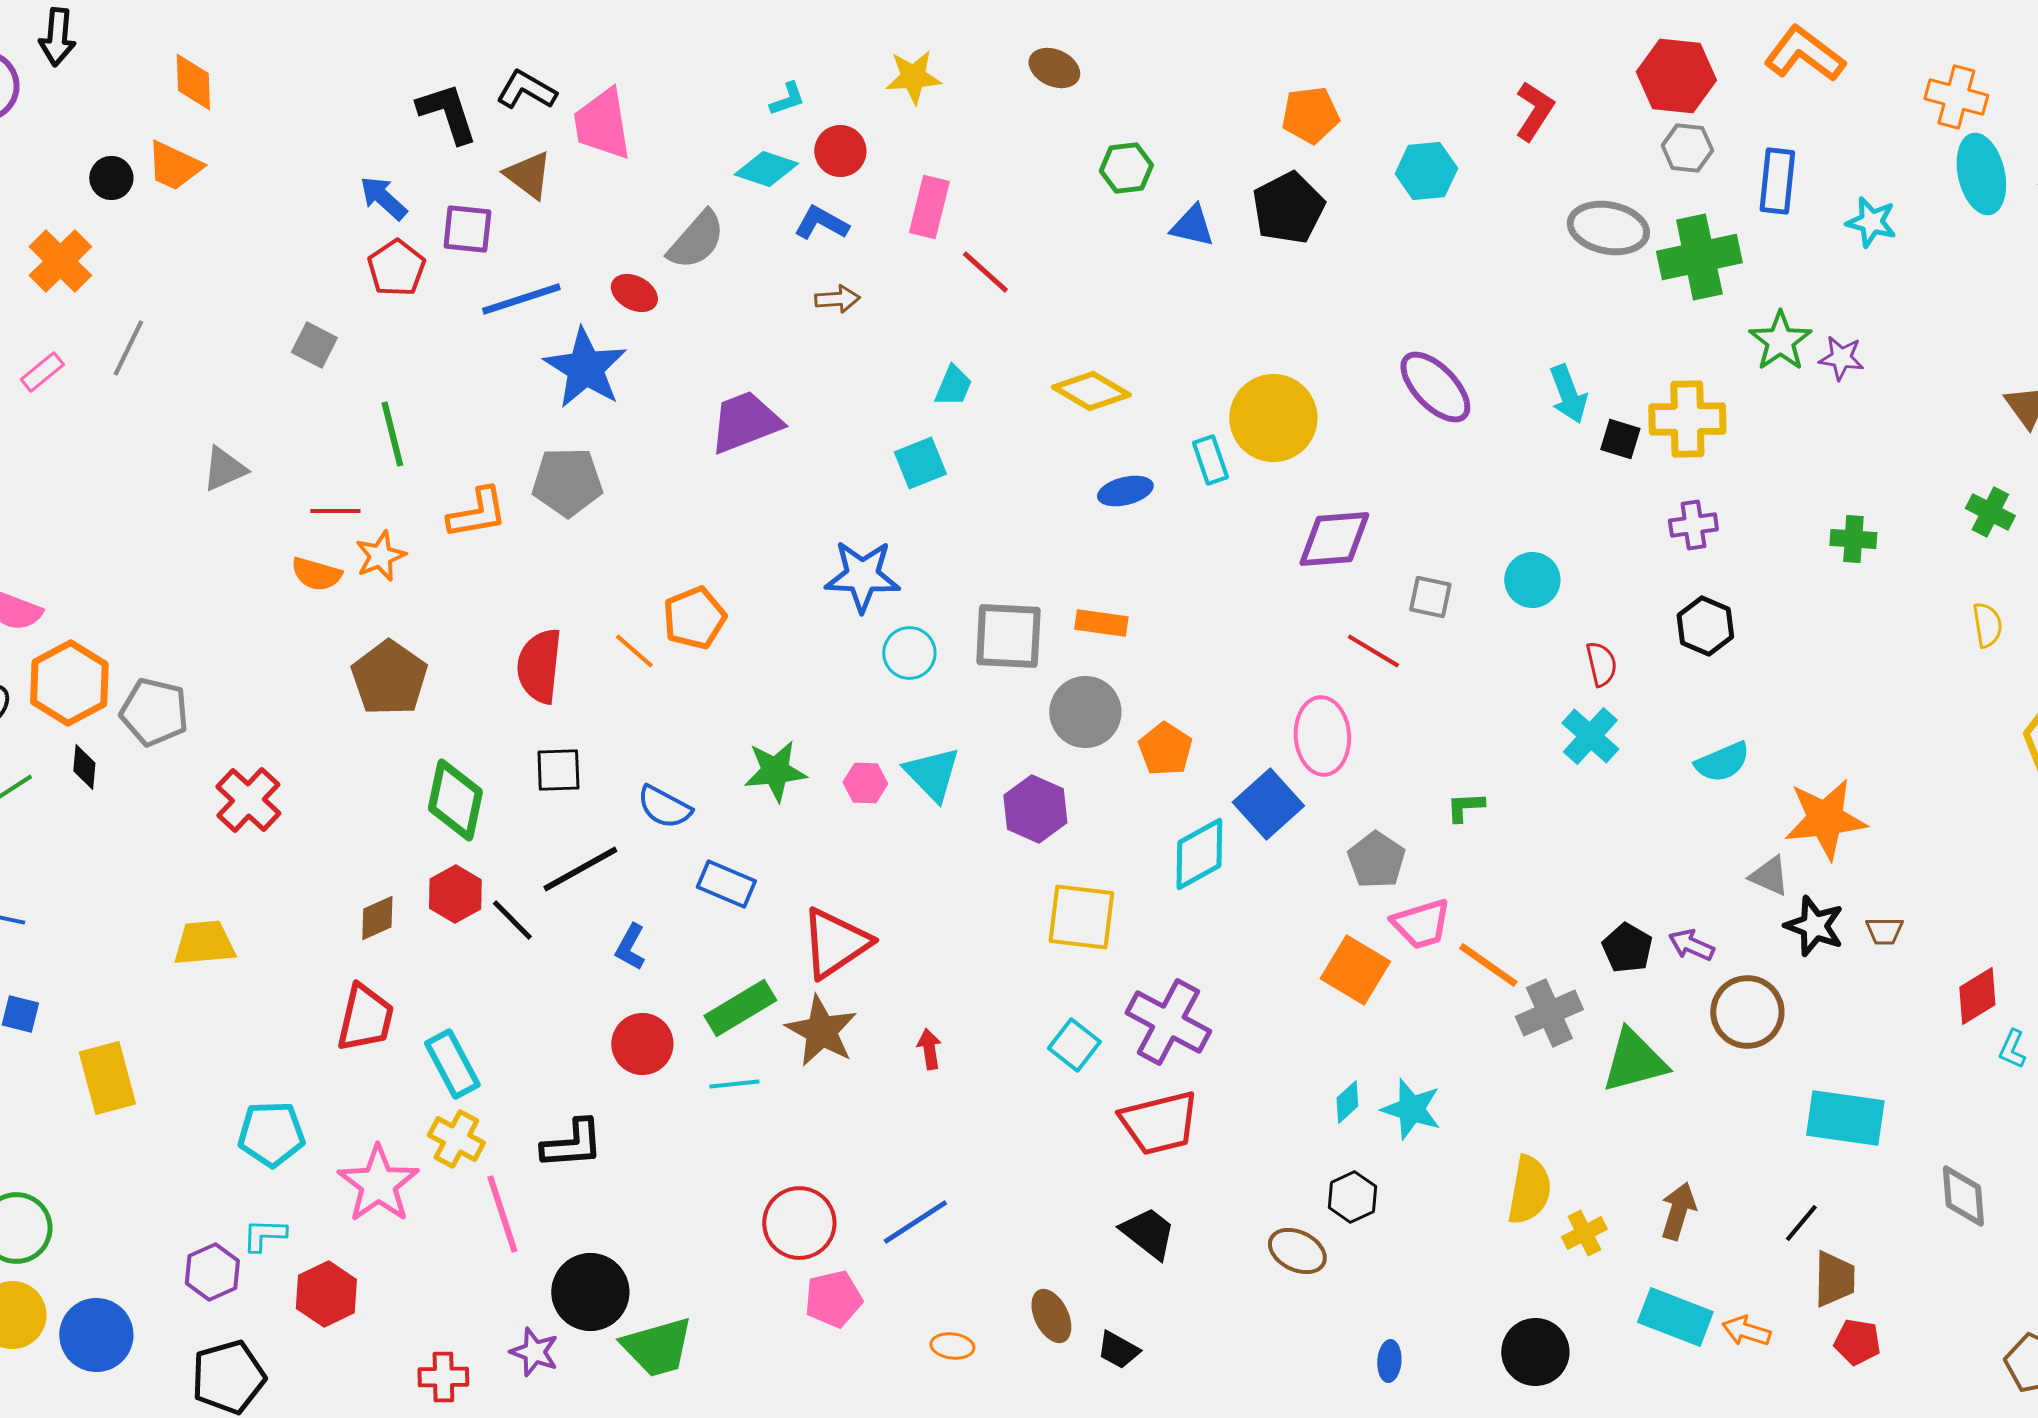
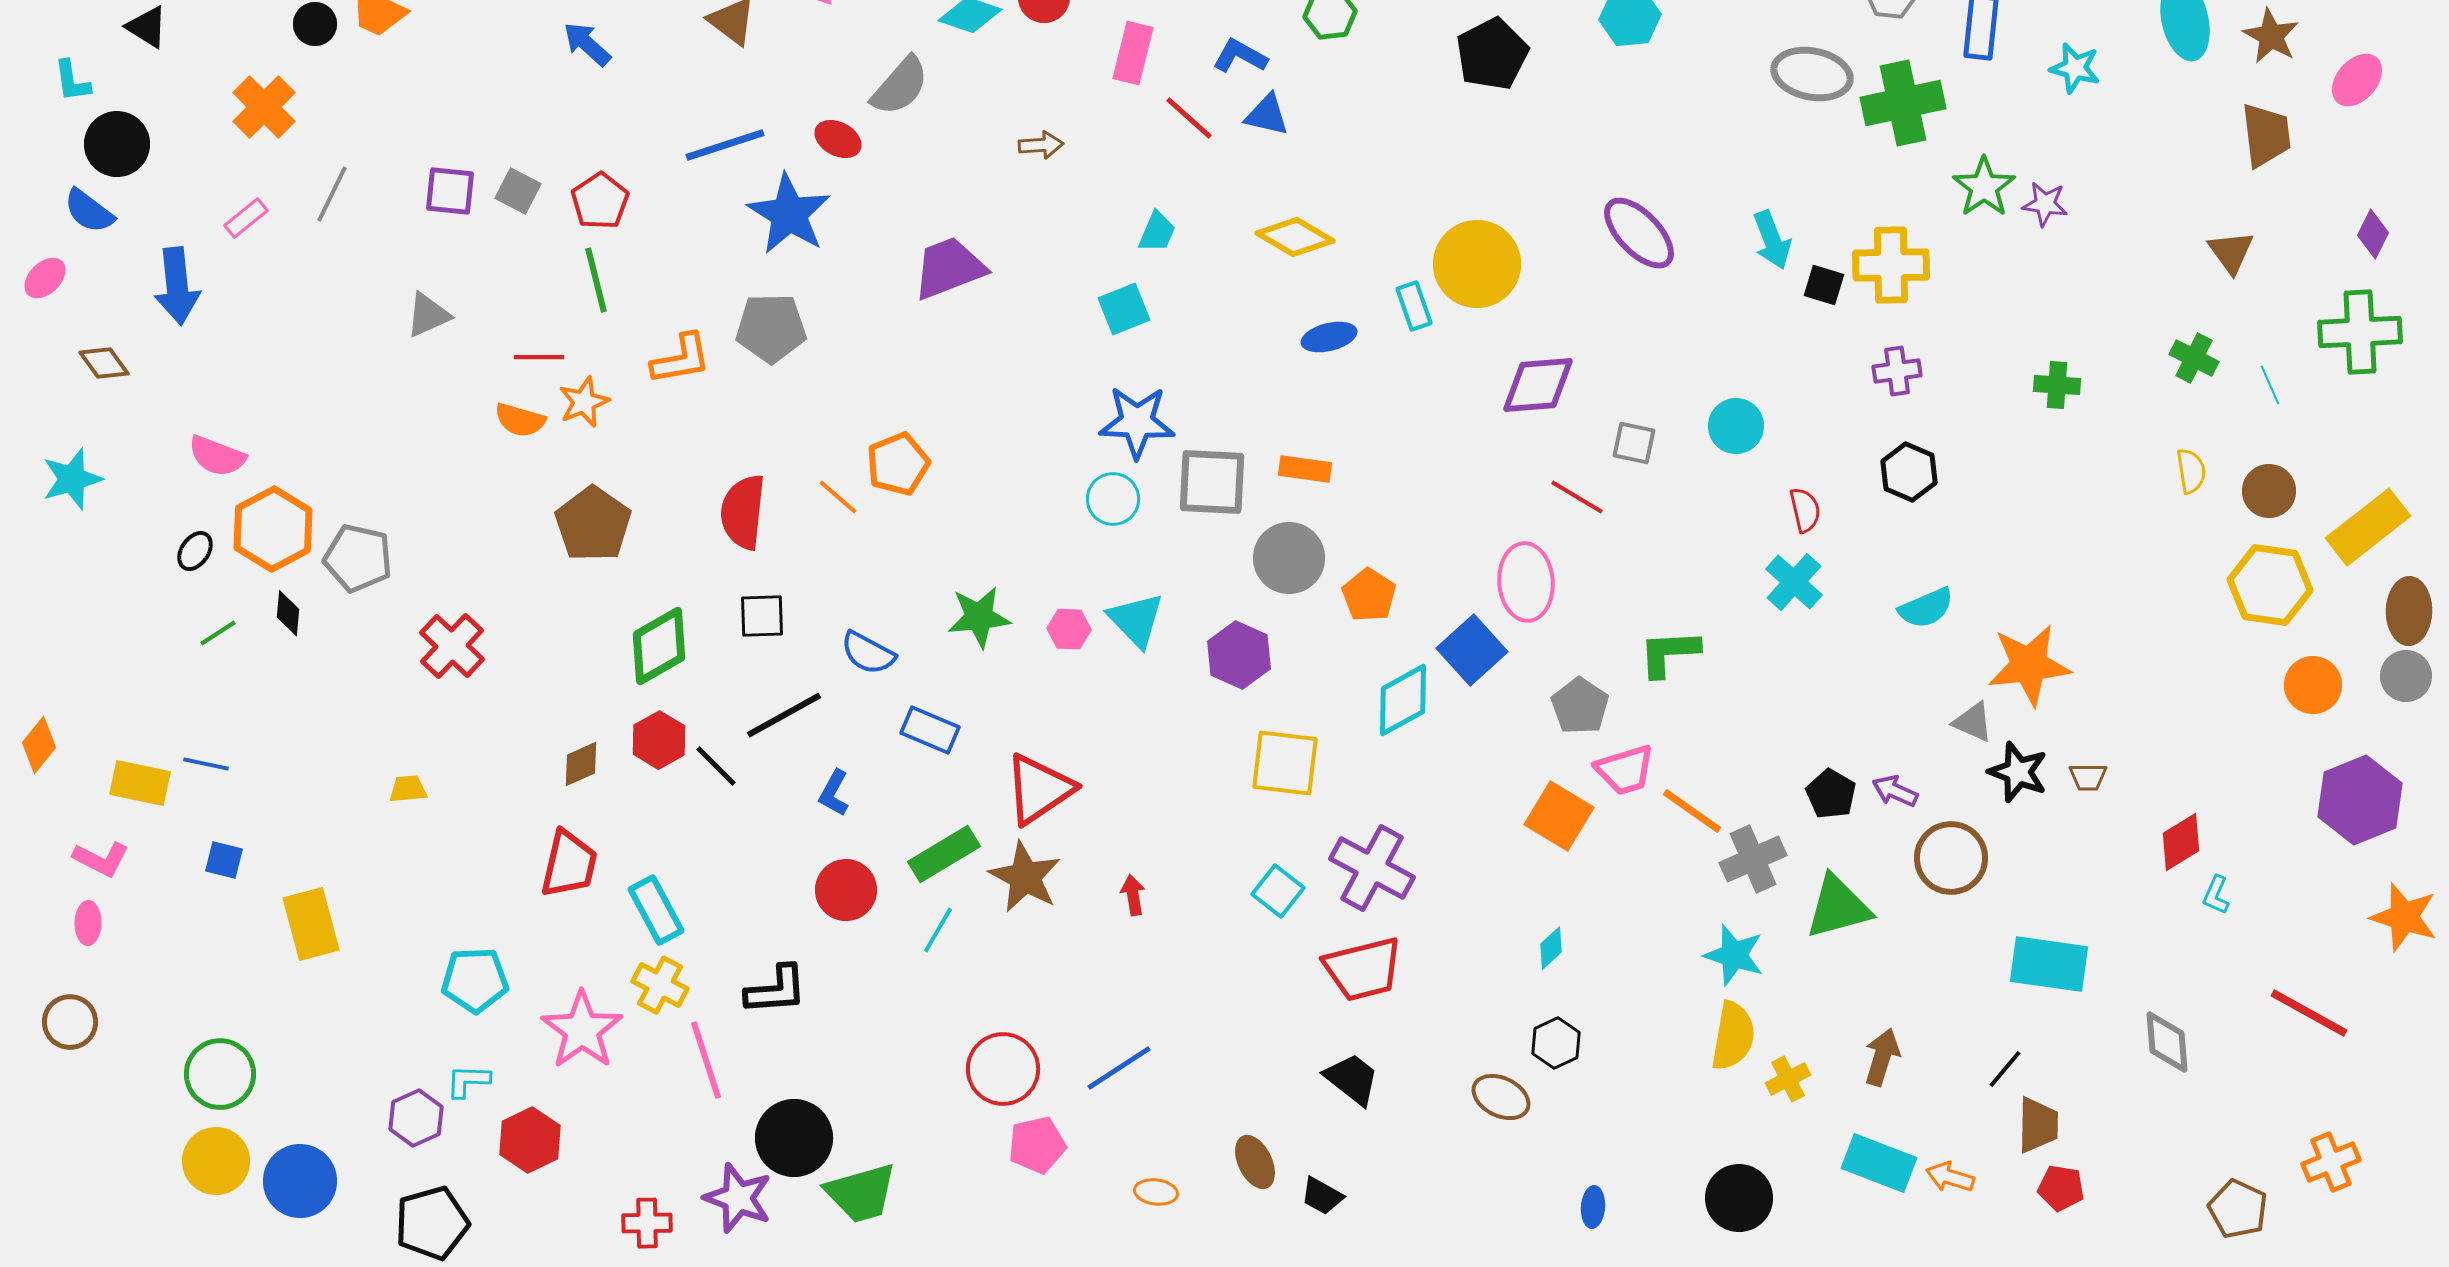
blue L-shape: (821, 223) -> (1240, 56), moved
blue triangle: (1192, 226) -> (1267, 115), moved
purple square: (467, 229) -> (450, 191), moved
red pentagon: (396, 268) -> (600, 201), moved
blue star: (862, 576) -> (1137, 422), moved
green diamond: (455, 800) -> (659, 646), turned 48
green L-shape: (1465, 807) -> (1669, 653), size x1.6
yellow trapezoid: (204, 943) -> (408, 789), size x0.6
cyan line: (734, 1084) -> (938, 930), turned -54
cyan star: (1411, 1109) -> (1734, 955), moved
purple star: (534, 1352) -> (738, 1198), size x1.4

